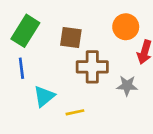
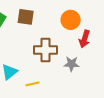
brown square: (71, 37) -> (26, 17), moved

